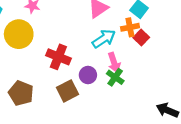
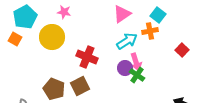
red square: (141, 38) -> (182, 50), moved
purple circle: (88, 75) -> (125, 68), moved
brown square: (68, 91) -> (80, 86), moved

